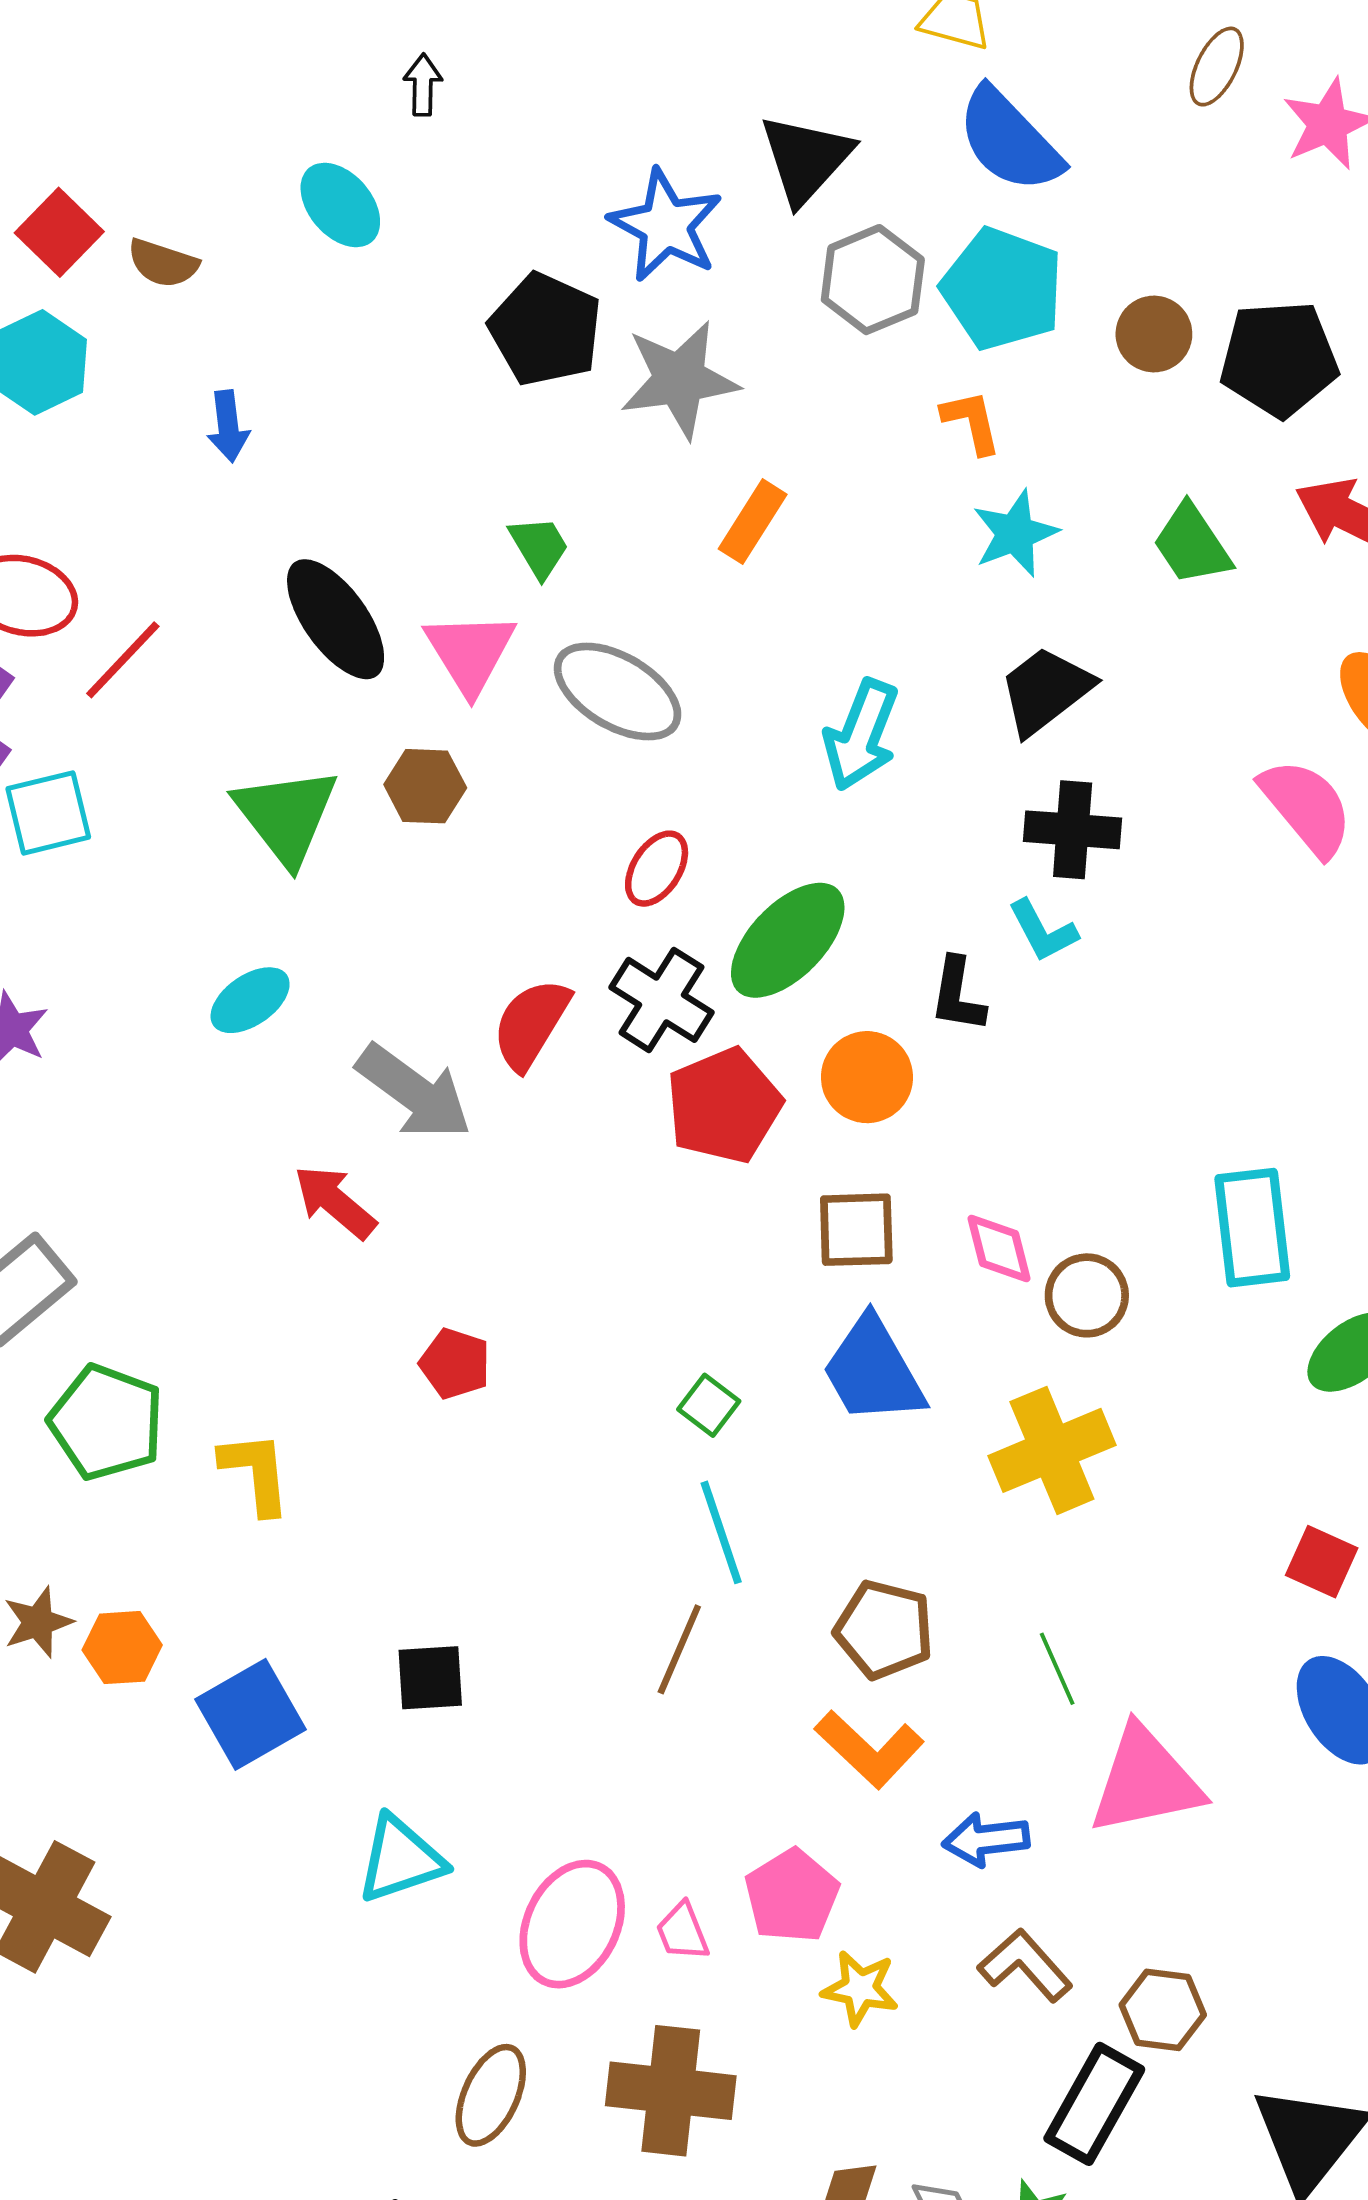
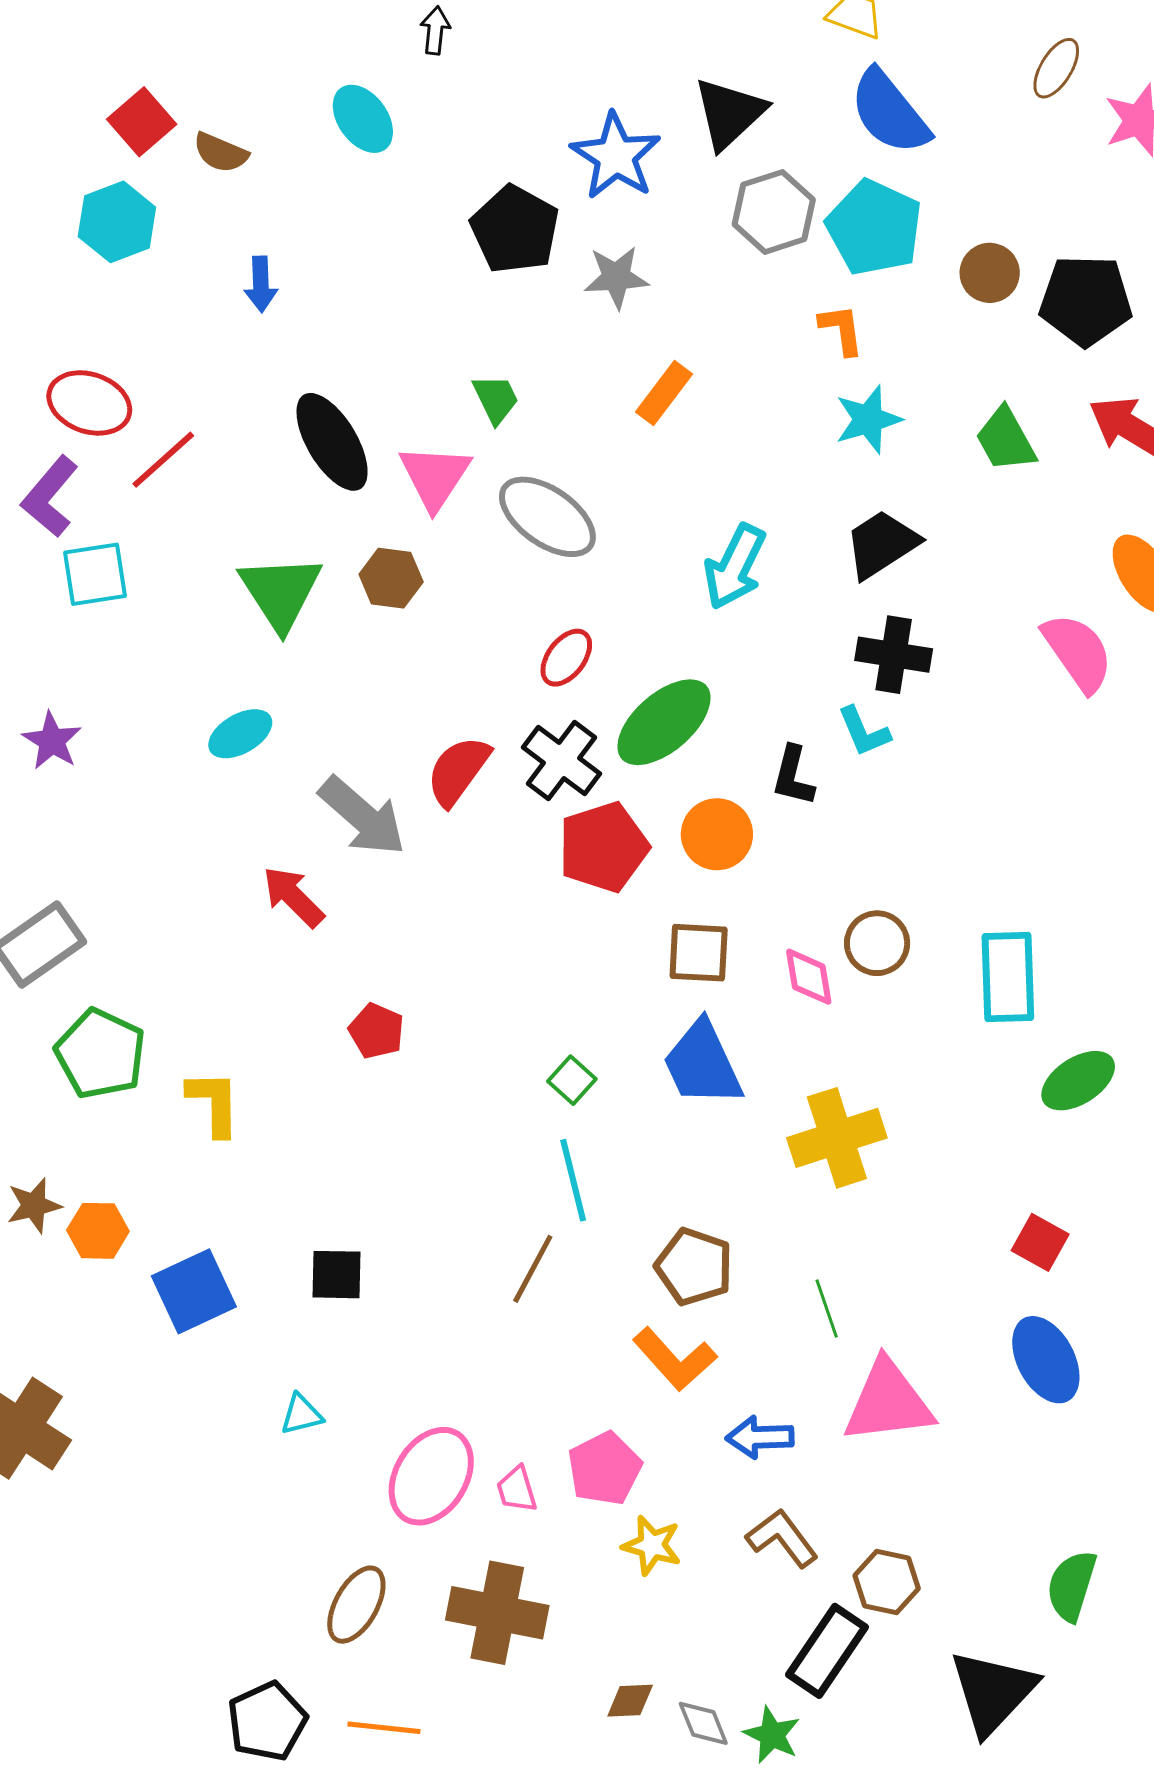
gray star: (679, 379) -> (616, 277), size x0.7
brown circle: (1087, 1295) -> (877, 943), moved
cyan triangle: (400, 1859) -> (301, 1414), size x0.6

